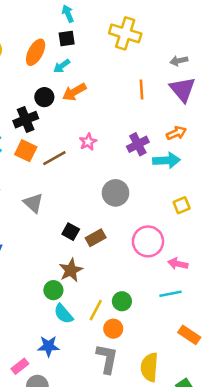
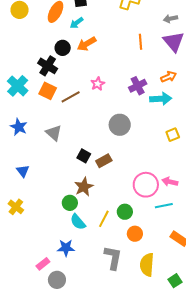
black cross: (26, 120) -> (48, 66), turned -36
pink circle: (148, 241) -> (146, 185), moved
orange circle: (113, 329) -> (135, 234), moved

